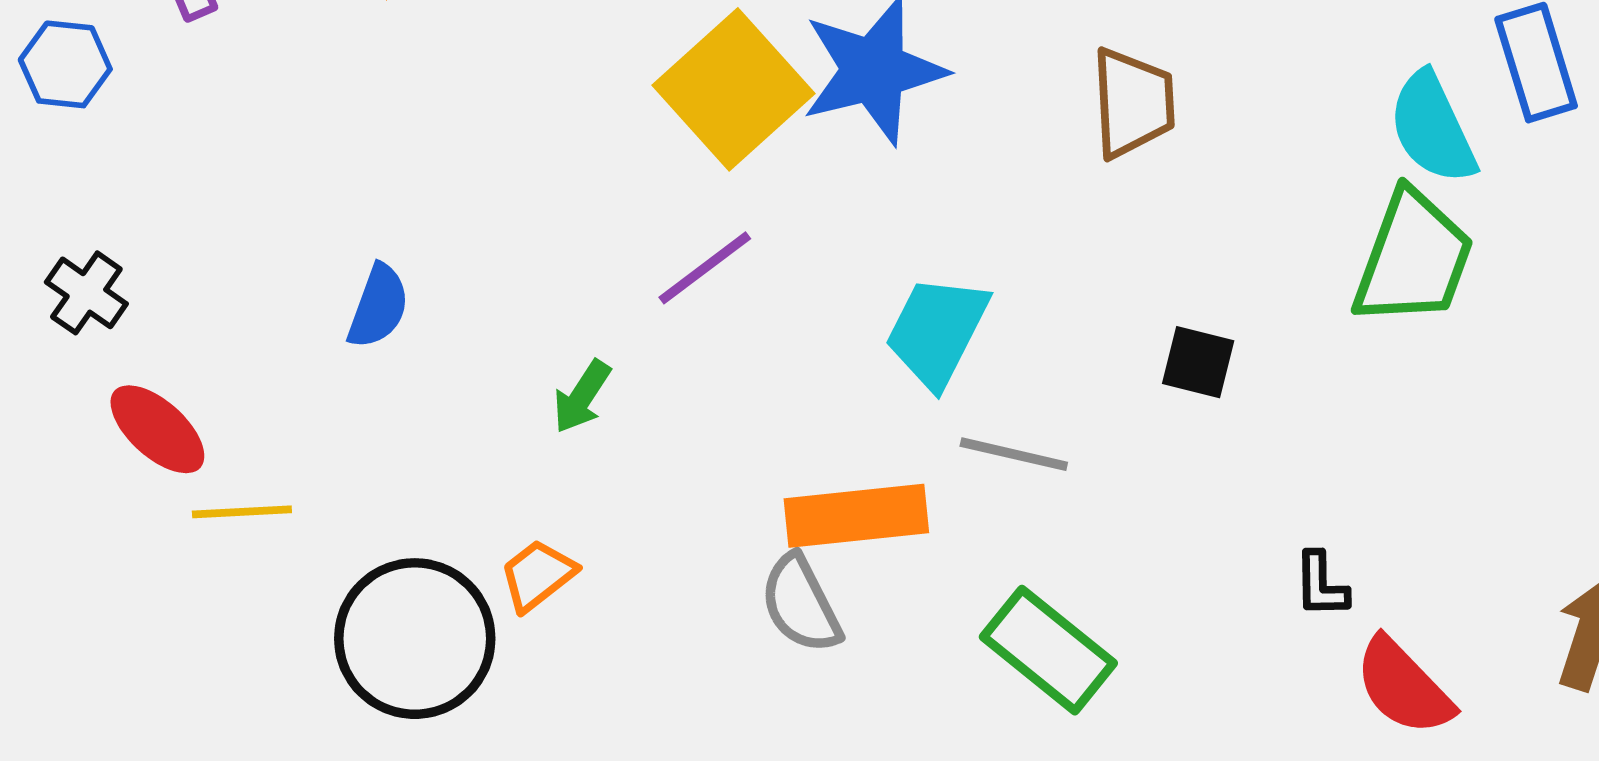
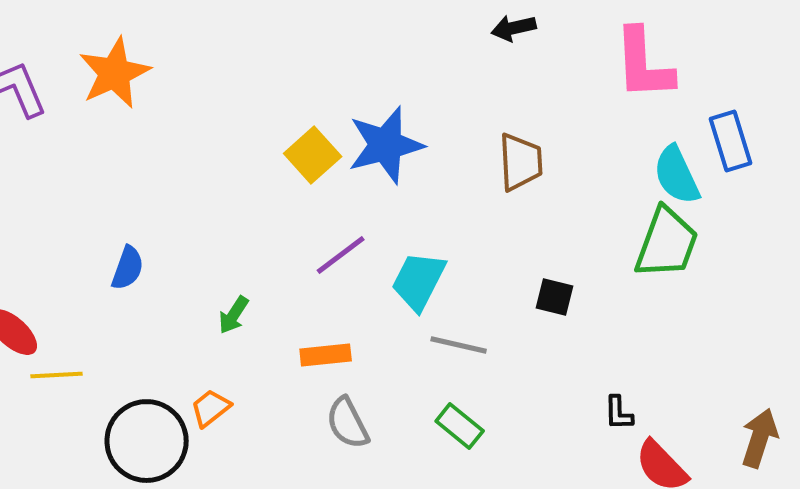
yellow square: (733, 89) -> (313, 155), size x0.7
purple line: (705, 268) -> (341, 255), moved
orange rectangle: (856, 516) -> (326, 355), moved, size x0.7
green rectangle: (1048, 650) -> (460, 426), moved, size x0.7

